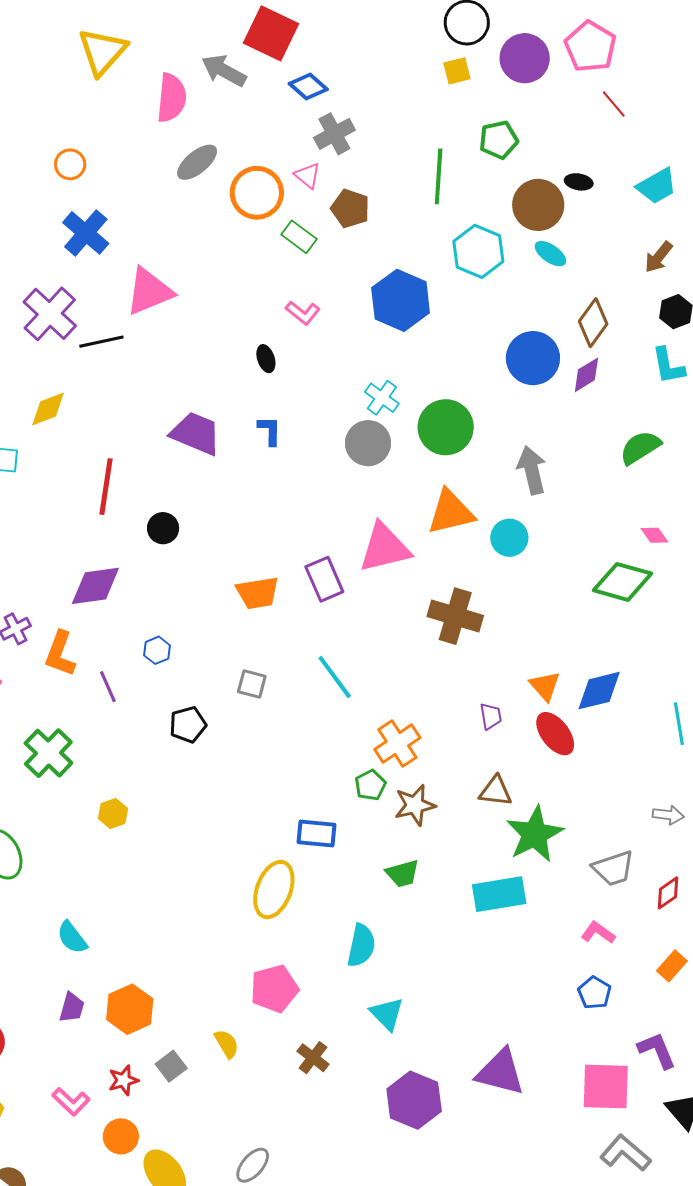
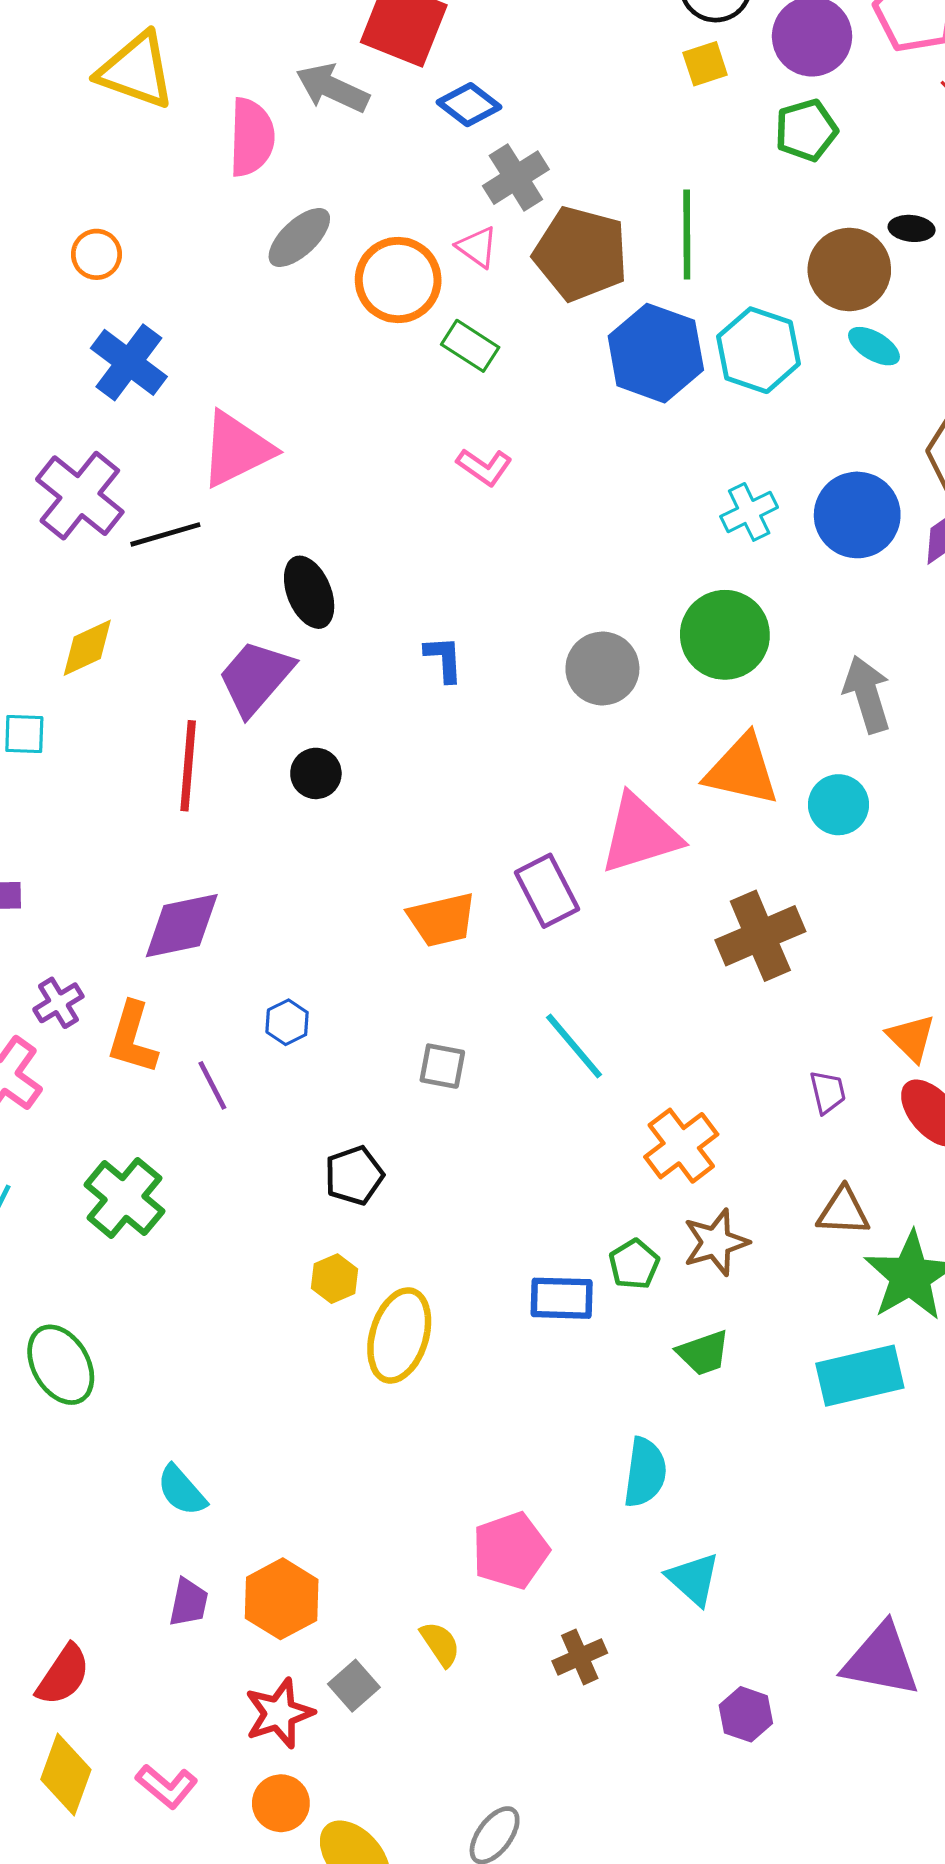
yellow triangle: (102, 52) -> (136, 71), turned -48
green pentagon: (499, 140) -> (806, 130), moved
brown pentagon: (350, 209) -> (581, 254), moved, size x1.5
blue hexagon: (401, 300) -> (656, 353), moved
black ellipse: (266, 359) -> (309, 592), moved, size x1.6
cyan cross: (382, 398) -> (749, 512), moved, turned 32
purple trapezoid: (196, 433) -> (256, 678), moved, turned -68
orange triangle: (451, 512) -> (742, 770), turned 30
black circle: (163, 528) -> (316, 773), moved
brown cross: (455, 616) -> (760, 936), turned -36
black pentagon: (188, 725) -> (354, 1175), moved
green pentagon: (370, 785) -> (634, 1264), moved
yellow hexagon: (113, 813) -> (335, 1279), moved
yellow ellipse: (274, 890) -> (399, 1335), moved
brown cross: (313, 1058) -> (580, 1657), turned 32
red star: (123, 1080) -> (279, 1713), size x1.4
purple hexagon: (414, 1100) -> (746, 1714), size x0.6
pink L-shape: (71, 1102) -> (167, 1786), moved

